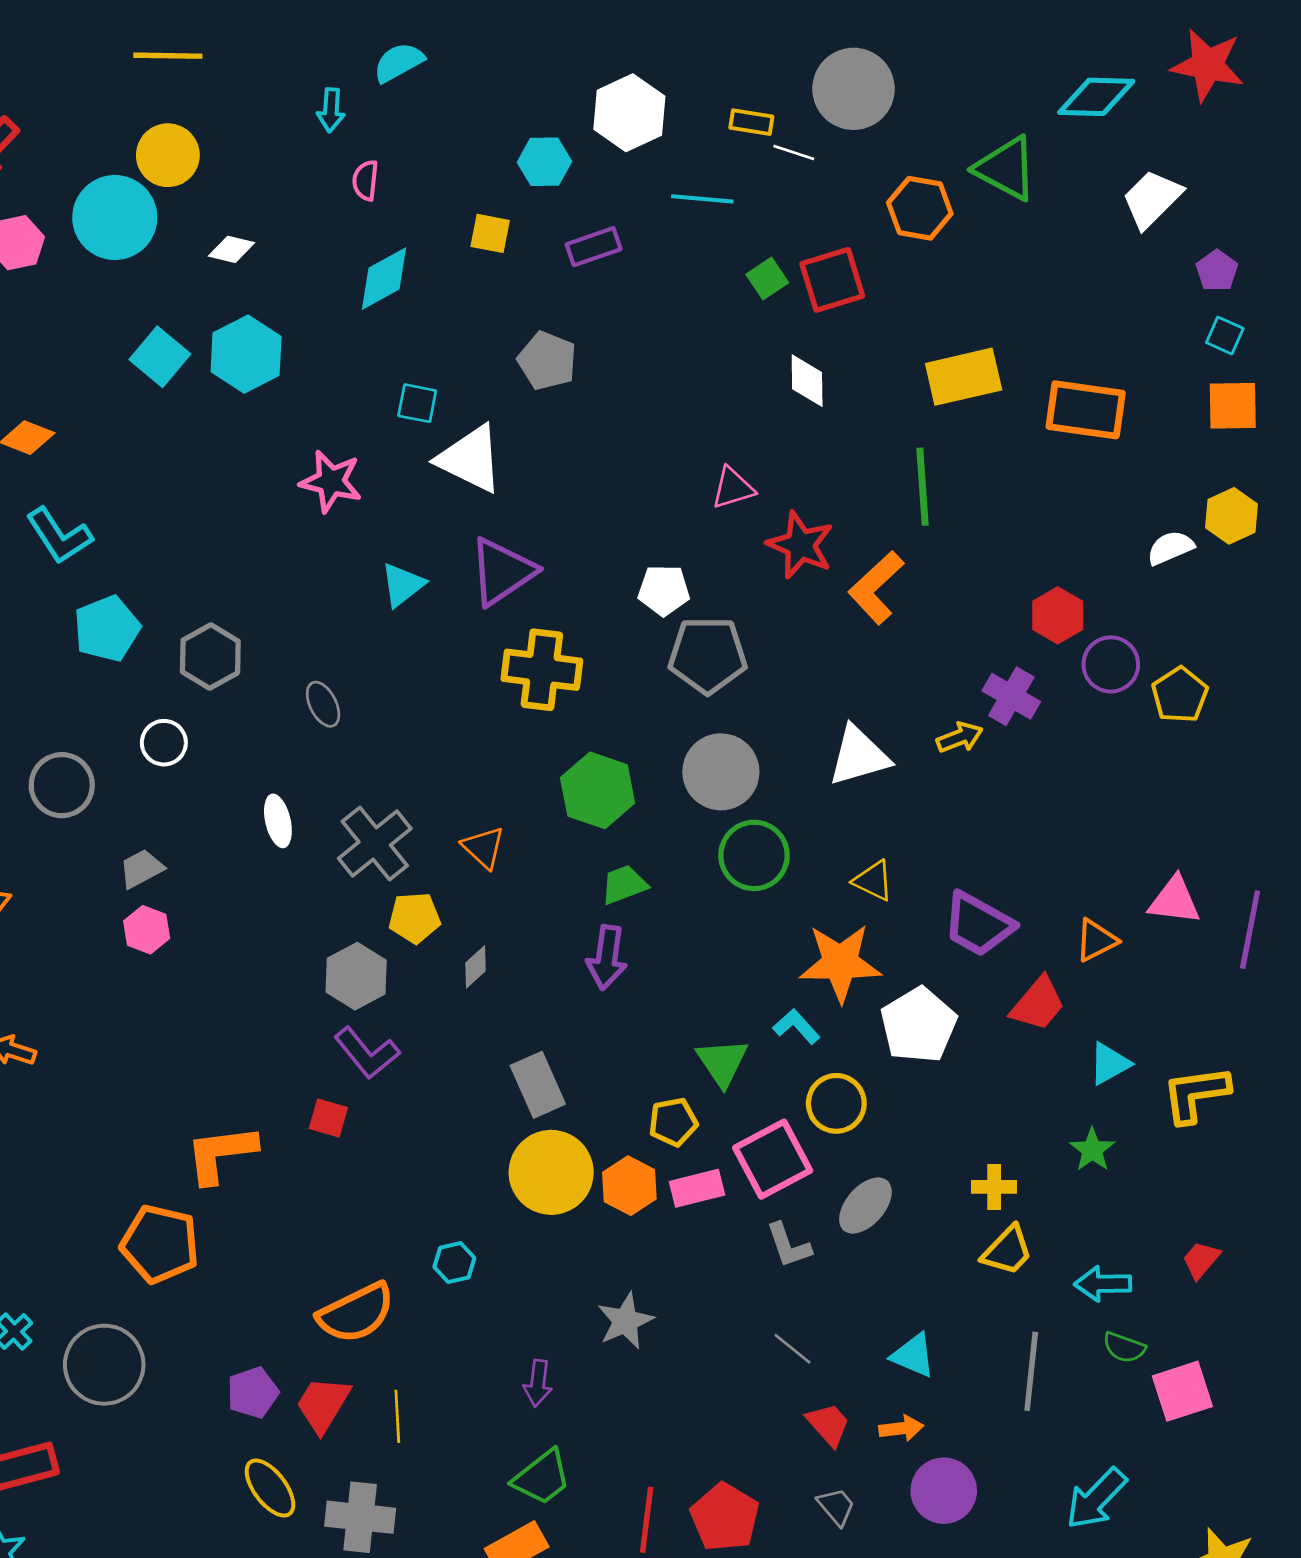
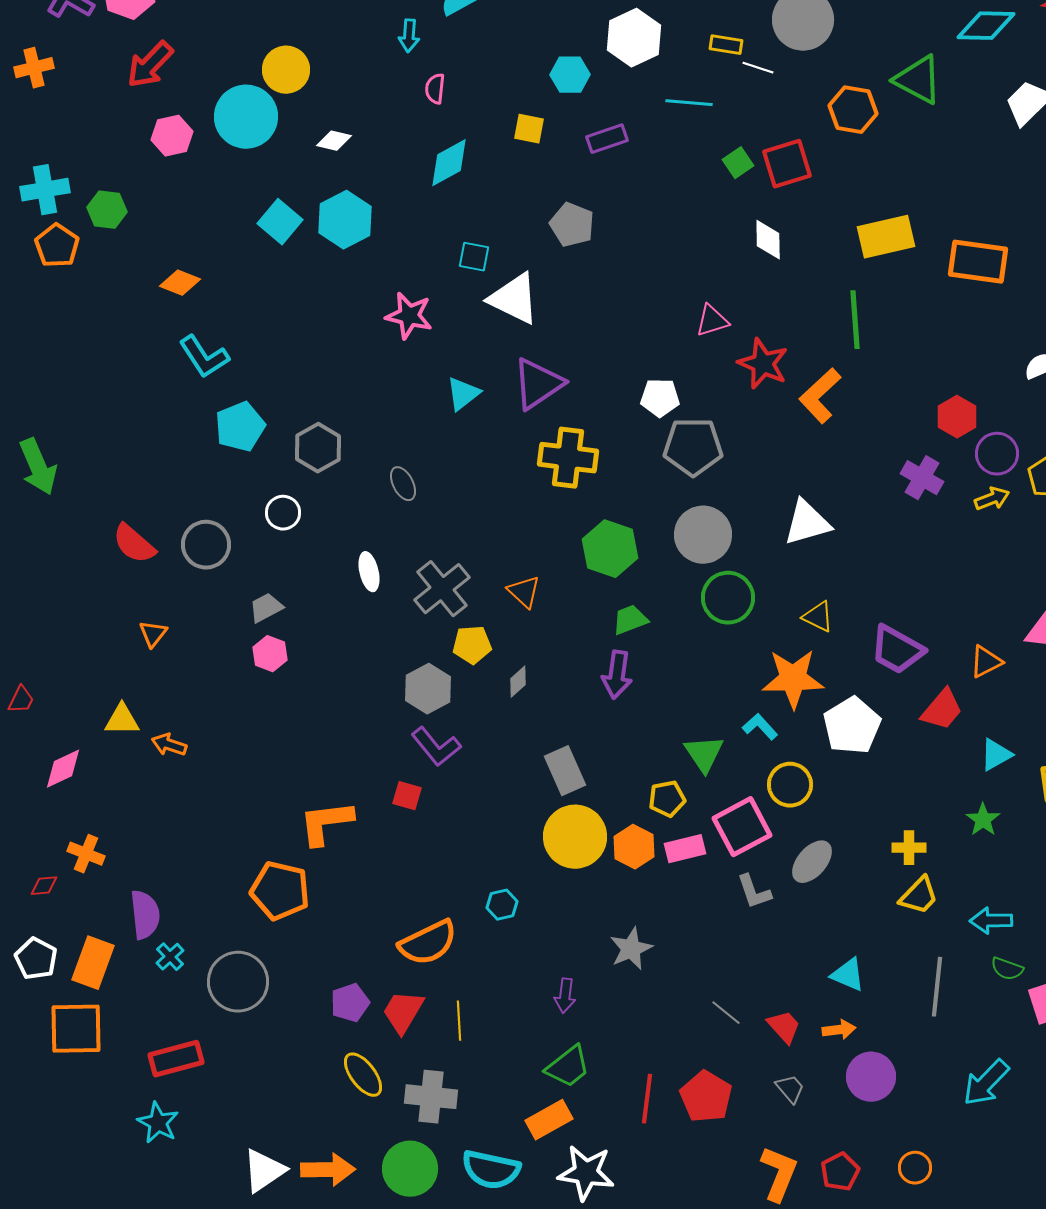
yellow arrow: (960, 737) -> (992, 499), moved
gray line: (792, 1349) -> (726, 1013), moved

